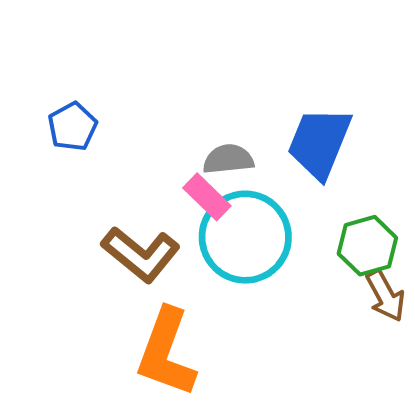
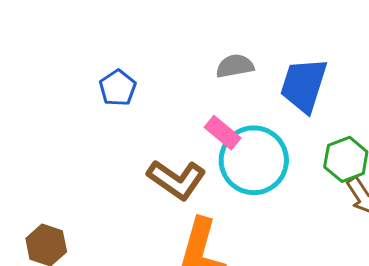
gray semicircle: (228, 159) -> (235, 66), moved

